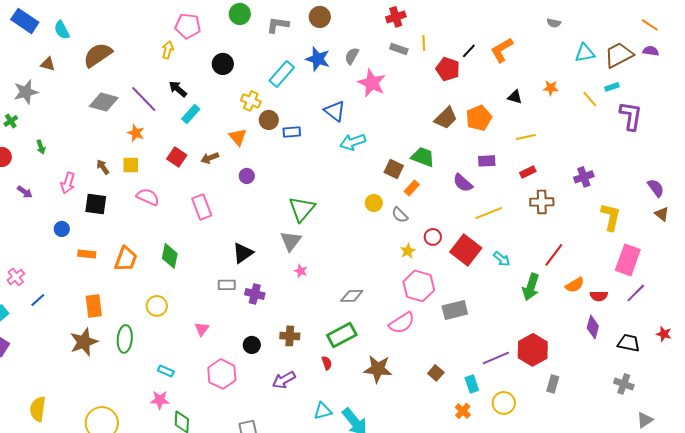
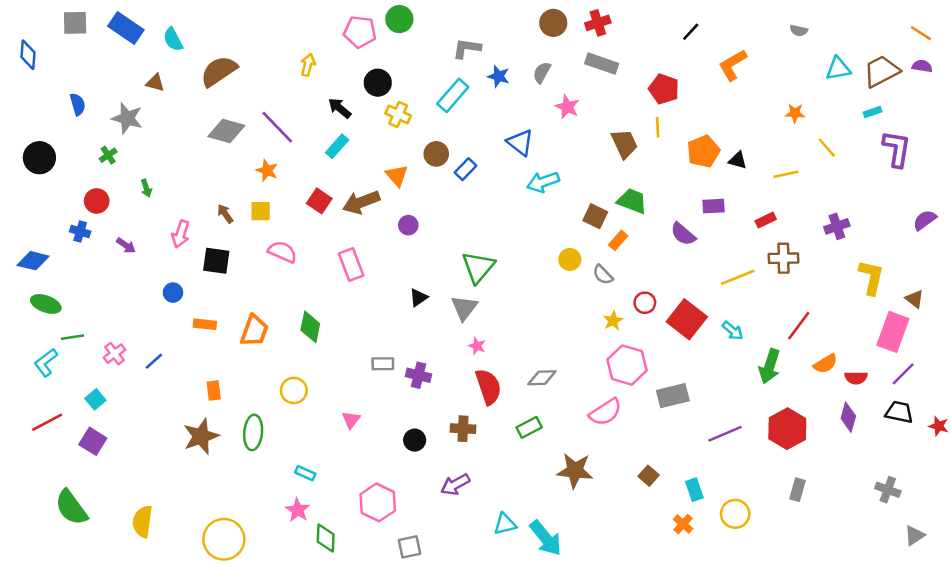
brown circle: (320, 17) -> (553, 23), moved
gray L-shape: (278, 25) -> (467, 48), moved
pink pentagon: (188, 26) -> (360, 32), moved
yellow line: (424, 43) -> (658, 127), moved
gray rectangle: (399, 49) -> (602, 64), size x1.4
black line: (469, 51) -> (691, 32), moved
blue star: (318, 59) -> (499, 76), size x0.7
pink star: (372, 83) -> (567, 107), size x0.7
black arrow: (178, 89) -> (340, 108), moved
gray star: (26, 92) -> (127, 118), turned 30
black triangle: (515, 97) -> (738, 160), moved
yellow line: (590, 99) -> (827, 148), moved
yellow cross: (251, 101) -> (398, 114), moved
brown trapezoid: (446, 118) -> (625, 144), moved, turned -70
blue rectangle: (292, 132) -> (466, 169), turned -42
yellow line: (526, 137) -> (786, 174), moved
brown arrow: (210, 158) -> (361, 202), size x1.6
purple semicircle: (656, 188) -> (925, 220), moved, turned -90
yellow line: (489, 213) -> (738, 277), moved
brown triangle: (662, 214) -> (914, 299), moved
black triangle: (243, 253) -> (418, 298), moved, size x0.7
blue line: (38, 300) -> (154, 361), moved
orange rectangle: (94, 306) -> (214, 390), size x0.7
green rectangle: (342, 335) -> (529, 427), size x0.7
black trapezoid: (629, 343) -> (899, 412), moved
red hexagon: (533, 350) -> (787, 429), moved
purple line: (496, 358) -> (725, 434), moved
red semicircle: (327, 363) -> (488, 387), moved, size x2.0
pink hexagon: (222, 374) -> (378, 502), moved
pink star: (160, 400) -> (298, 510), turned 30

